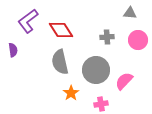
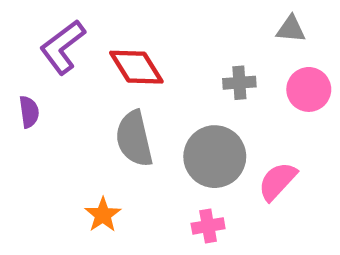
orange star: (71, 93) -> (103, 215), moved
pink cross: (101, 104) -> (208, 226), moved

